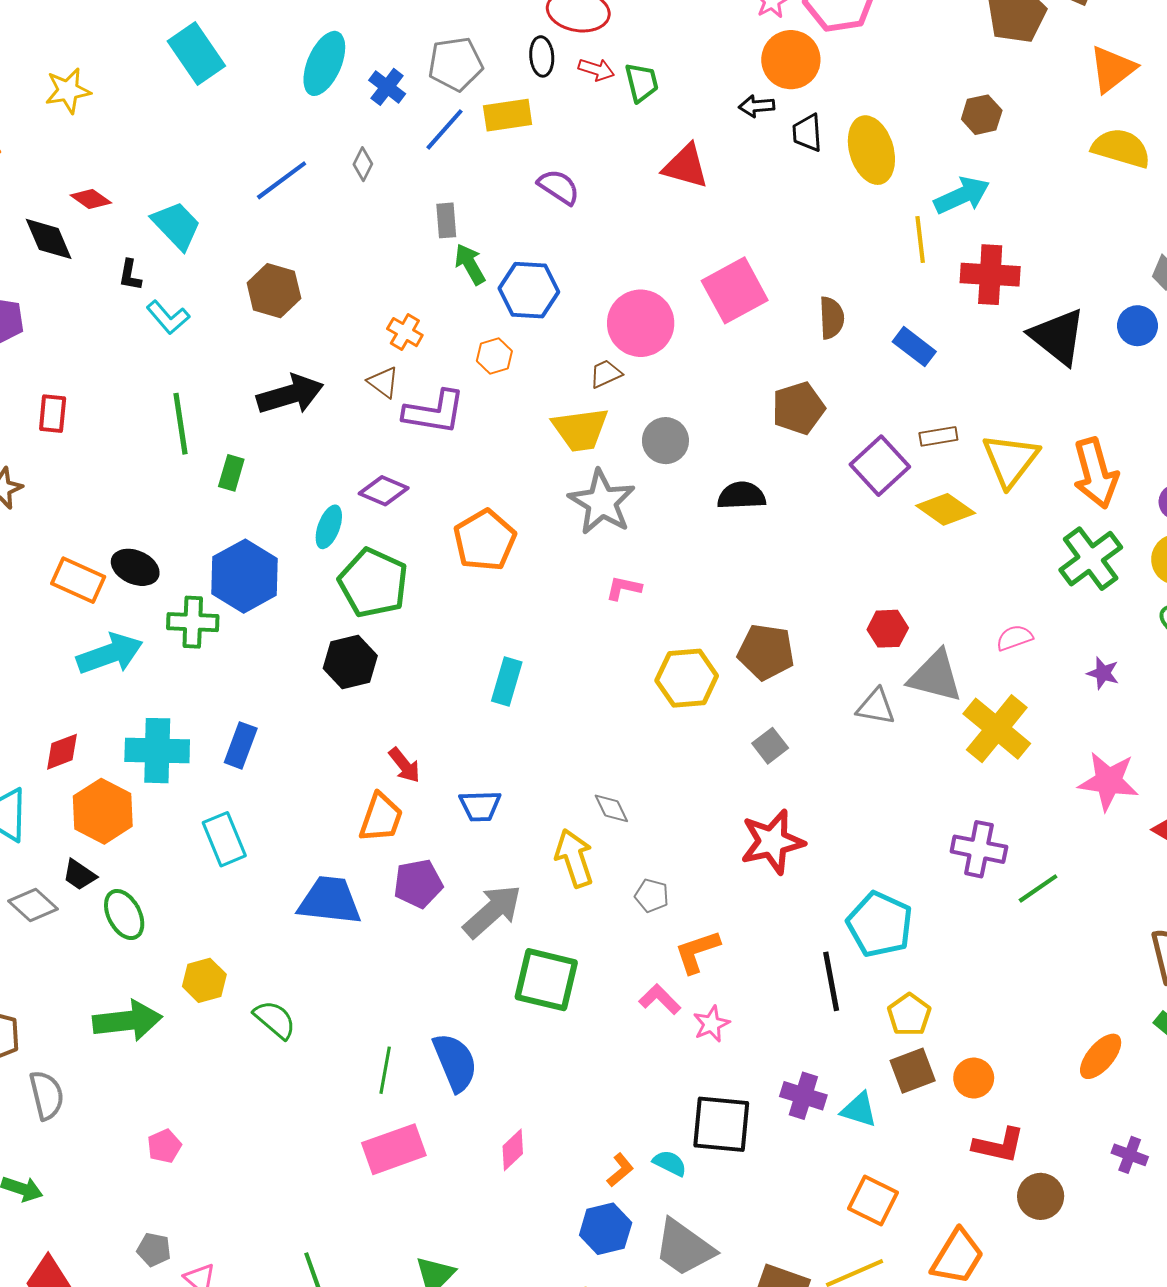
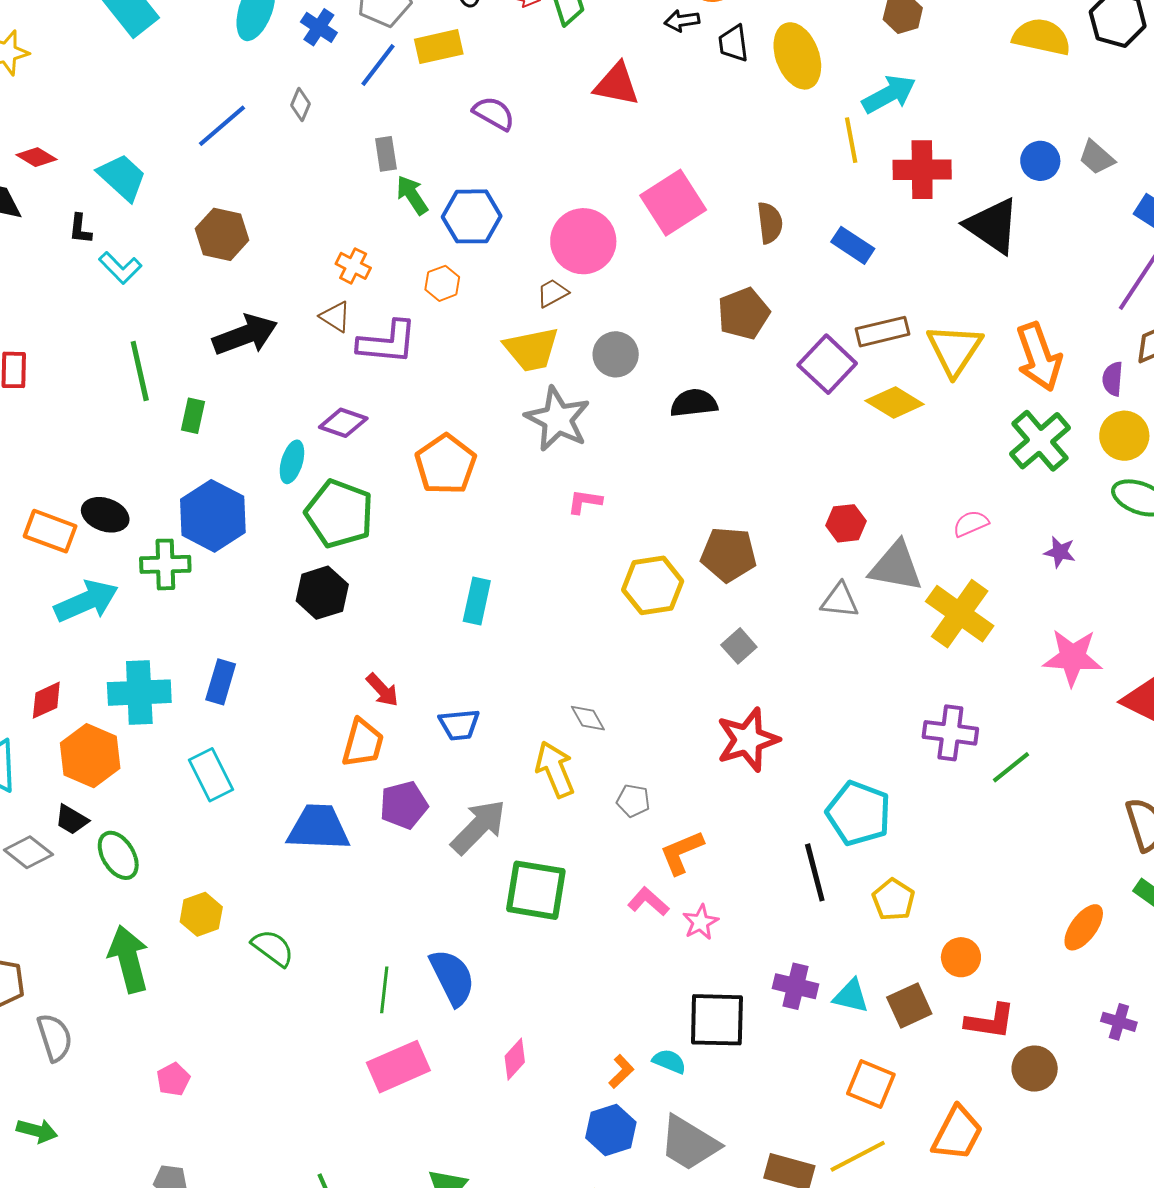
blue circle: (1137, 326) -> (1040, 161), moved
brown rectangle: (938, 436) -> (883, 332), size x1.4
green arrow: (127, 1021) -> (129, 959), turned -94
brown square: (913, 1071) -> (909, 1006), moved

